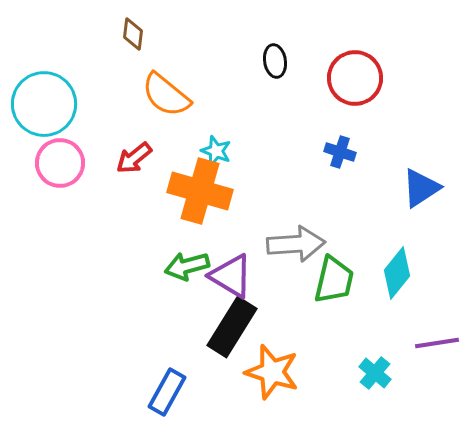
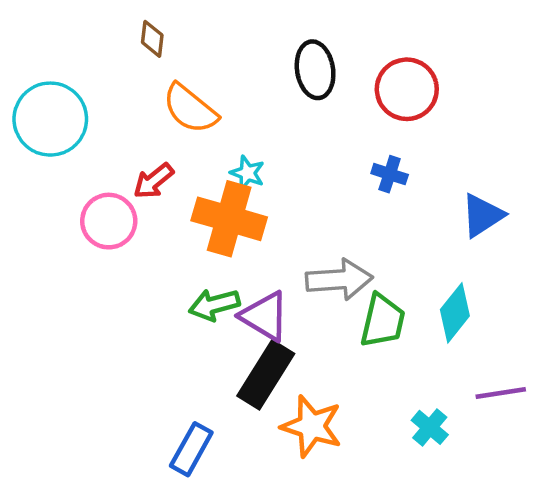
black ellipse: (275, 61) -> (315, 70), size x1.5
pink circle: (60, 163) -> (109, 221), moved

